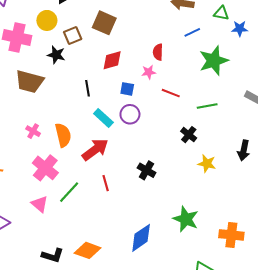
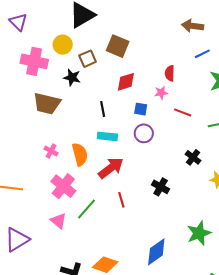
cyan rectangle: (103, 118) -> (107, 136), moved, turned -36
black cross: (189, 135) -> (193, 157), moved
green star: (186, 219) -> (199, 233), turned 30

